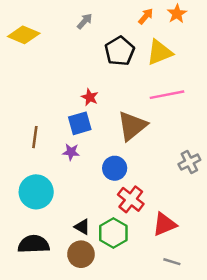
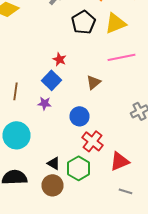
blue square: (80, 123) -> (52, 80), turned -30
brown triangle: (132, 126) -> (94, 82), size x0.6

